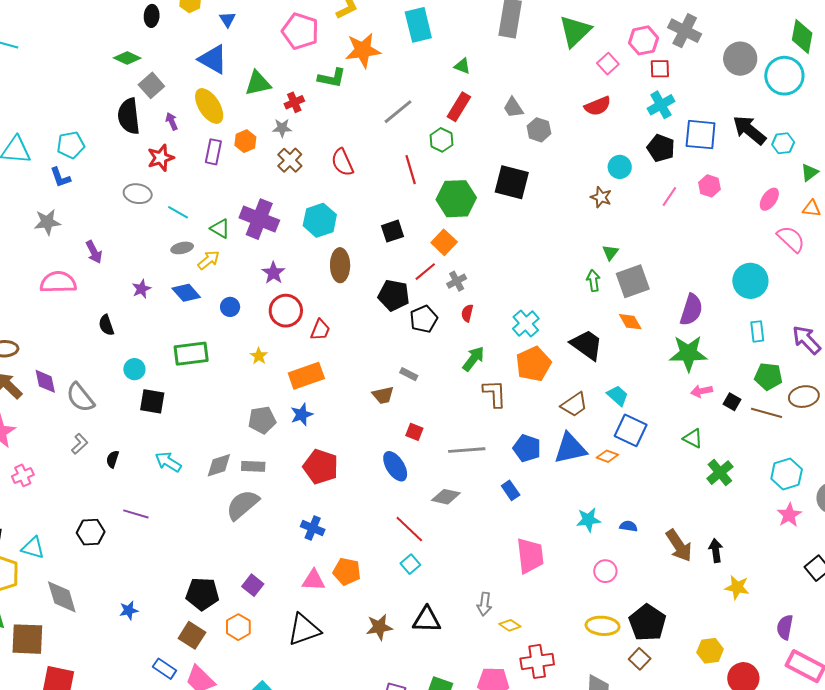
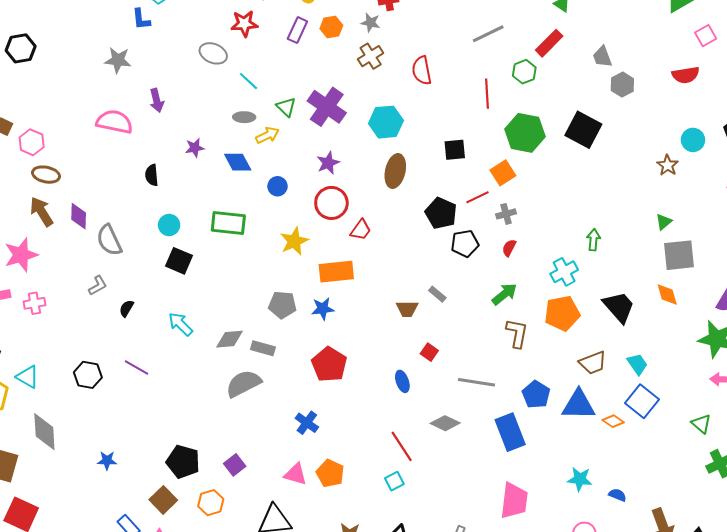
green arrow: (593, 281) -> (593, 240), moved
yellow star: (259, 356) -> (294, 241), size x1.6
blue ellipse: (395, 466) -> (402, 381), size x0.7
blue rectangle: (511, 490) -> (510, 432), size x1.8

